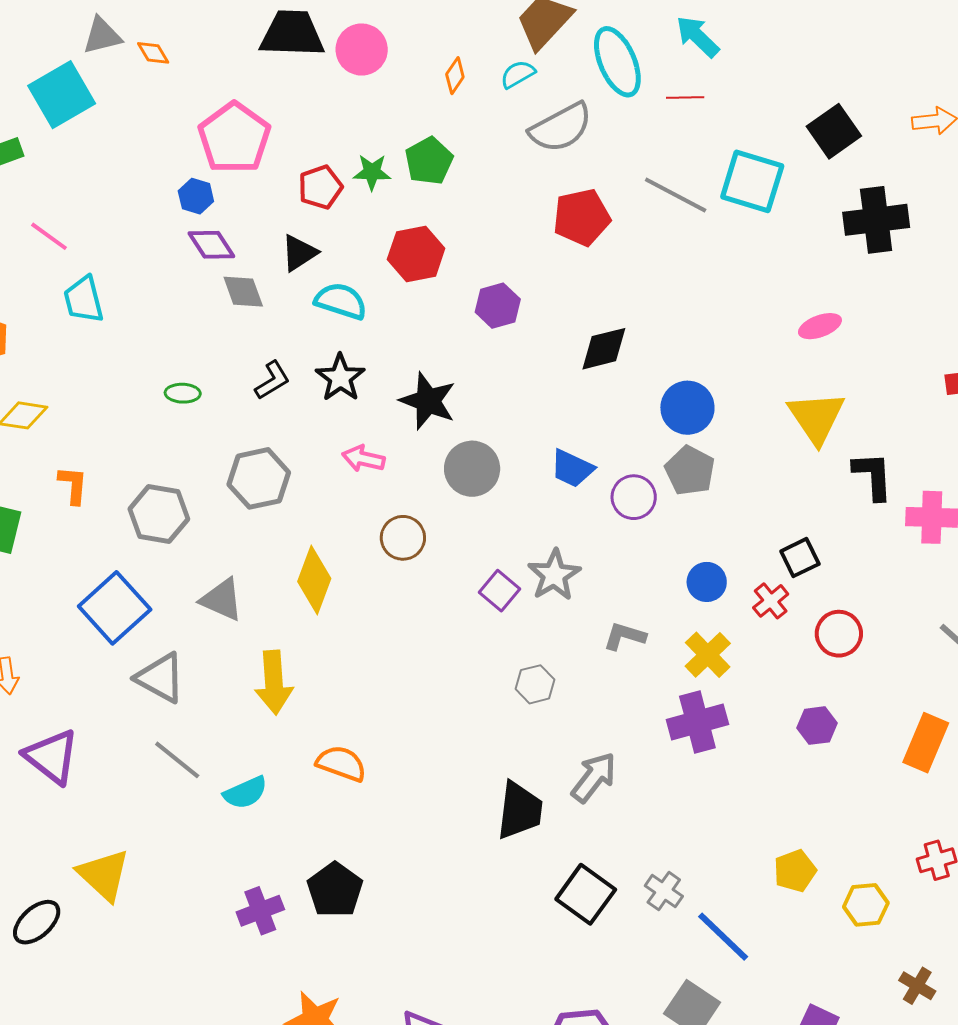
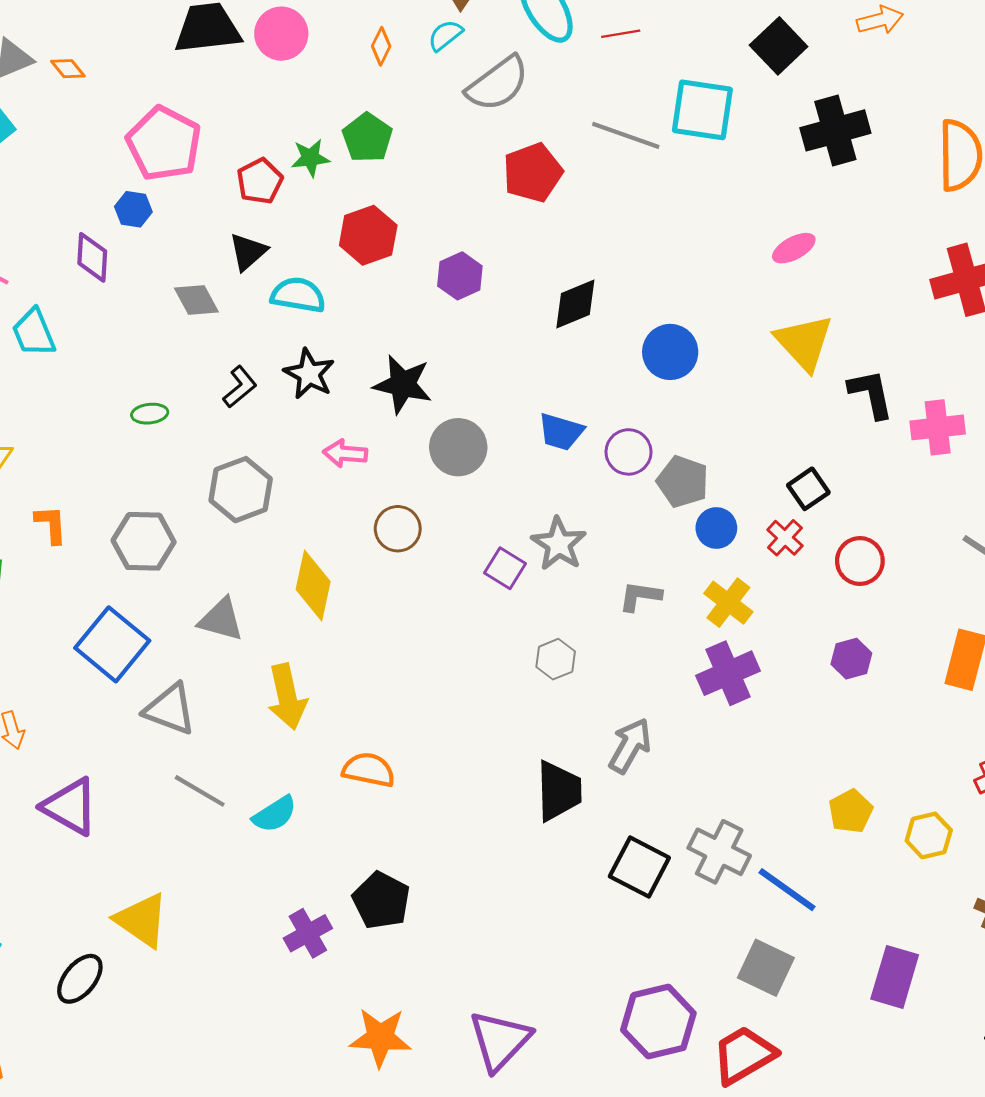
purple diamond: (211, 245) -> (92, 257), moved, turned 45
gray pentagon: (690, 471) -> (683, 482), moved
gray cross: (664, 891) -> (719, 852), size x1.5

